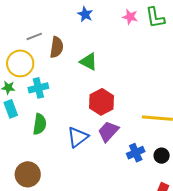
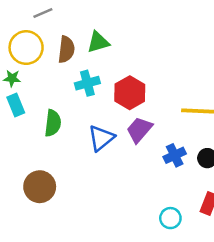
brown semicircle: (57, 47) -> (66, 49), moved
green triangle: (89, 62) -> (98, 42), moved, turned -42
cyan cross: (38, 88) -> (87, 83), moved

